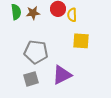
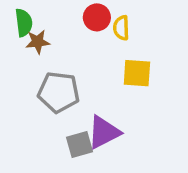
brown star: (33, 13) -> (38, 42), moved
gray square: (31, 79) -> (79, 144), moved

